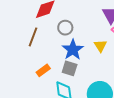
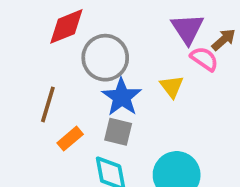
gray circle: (65, 28) -> (105, 58), size x1.6
brown line: (33, 37) -> (48, 104), moved

